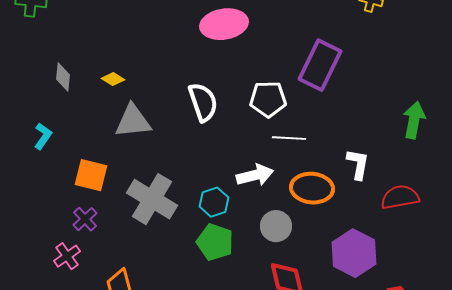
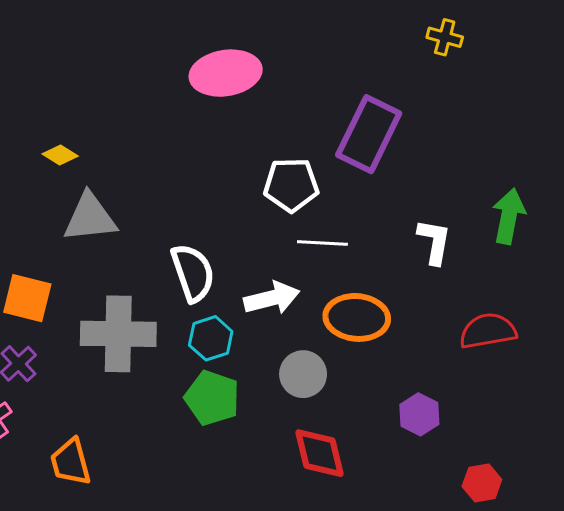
white semicircle: (203, 102) -> (193, 273), moved
white L-shape: (358, 164) -> (434, 241), moved
gray cross: (152, 199) -> (118, 334), turned -30
purple hexagon: (354, 253) -> (419, 414), size x0.6

